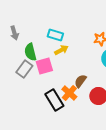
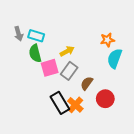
cyan rectangle: (55, 35) -> (36, 36), moved
gray rectangle: (24, 69) -> (69, 71), moved
orange cross: (69, 93) -> (75, 105), moved

